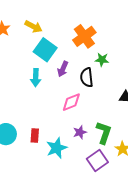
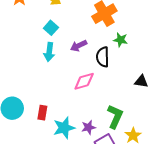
cyan square: (45, 50) -> (51, 28), moved, size x0.6
purple arrow: (63, 69) -> (79, 46), turned 35
purple star: (80, 132) -> (88, 127), moved

